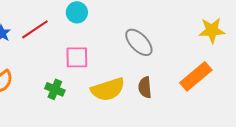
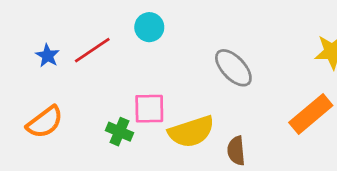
pink square: (77, 57) -> (149, 109), moved
brown semicircle: (145, 87) -> (236, 151), moved

